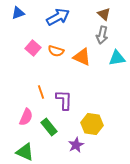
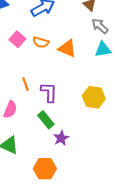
gray arrow: (102, 35) -> (100, 26), moved, turned 120
yellow hexagon: (92, 124) -> (94, 97), moved
green rectangle: (49, 127) -> (46, 120), moved

